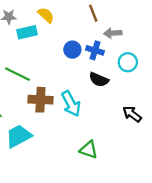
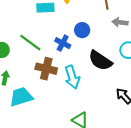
blue cross: (95, 50) -> (63, 43), moved
black semicircle: (99, 80) -> (100, 61), size x1.4

